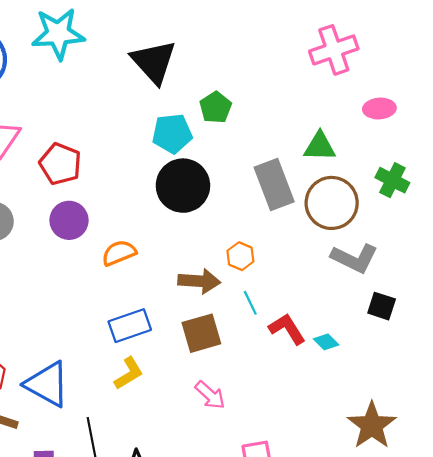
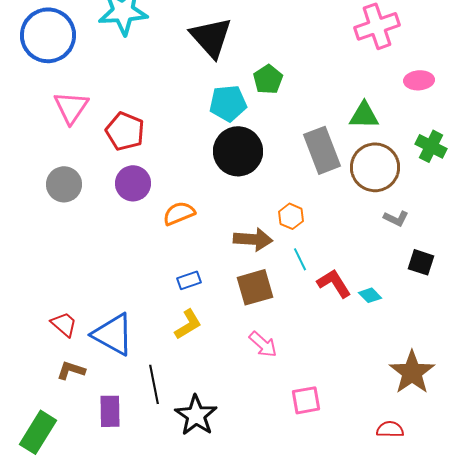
gray L-shape: (354, 258) -> (396, 218), size x0.6
blue rectangle: (130, 326) -> (189, 280), size x0.6

